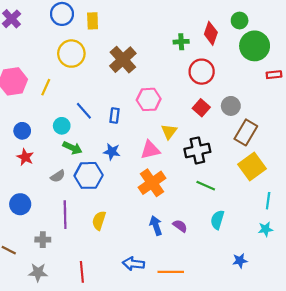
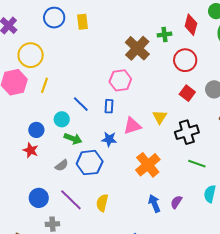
yellow circle: (71, 54) -> (31, 55), moved
brown cross: (123, 60) -> (137, 48), moved
pink hexagon: (149, 99) -> (120, 80), moved
blue circle: (22, 131) -> (36, 130), moved
pink triangle: (150, 150) -> (132, 126), moved
blue circle: (20, 204) -> (39, 198), moved
purple line: (65, 215) -> (71, 200), turned -40
purple semicircle: (180, 226) -> (176, 202), turned -88

